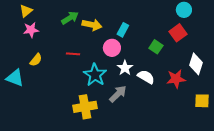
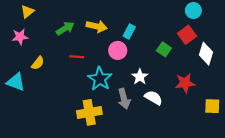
green arrow: (70, 18) -> (65, 28), moved
pink star: (31, 30) -> (20, 37), moved
white diamond: (196, 64) -> (206, 54), moved
white star: (125, 68) -> (140, 77), moved
white semicircle: (146, 77) -> (153, 98), moved
gray arrow: (118, 94) -> (124, 99), turned 120

